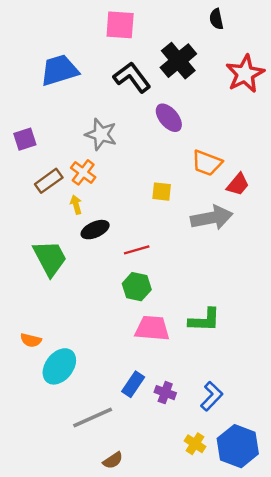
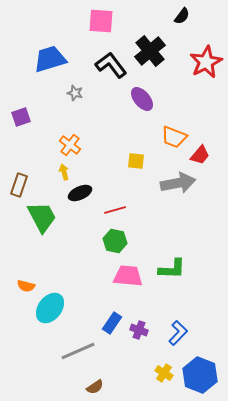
black semicircle: (216, 19) -> (182, 16), turned -132
gray star: (101, 134) -> (75, 93), moved, size x0.6
brown rectangle: (49, 181) -> (19, 185), moved, turned -35

